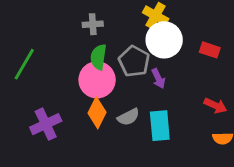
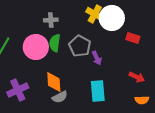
white circle: (164, 40) -> (112, 18), moved
pink circle: (97, 80) -> (36, 47), moved
orange diamond: (97, 113) -> (54, 82), turned -30
gray semicircle: (128, 117) -> (60, 97), moved

